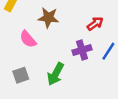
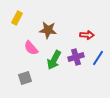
red arrow: (95, 24) -> (87, 35), turned 40
green arrow: (56, 74) -> (54, 60), moved

